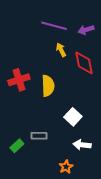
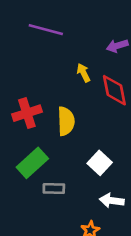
purple line: (54, 26) -> (46, 30), moved
green rectangle: (17, 146) -> (32, 163), moved, size x1.6

